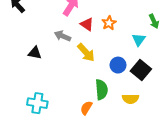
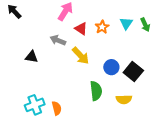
cyan triangle: (139, 40) -> (126, 23), moved
cyan cross: (37, 103) -> (35, 105), turned -30
orange semicircle: (86, 108) -> (57, 108), moved, turned 136

